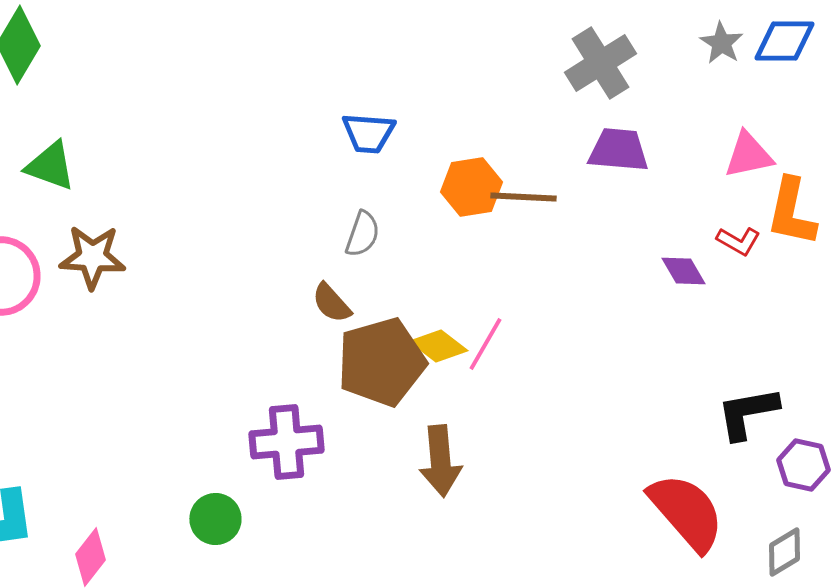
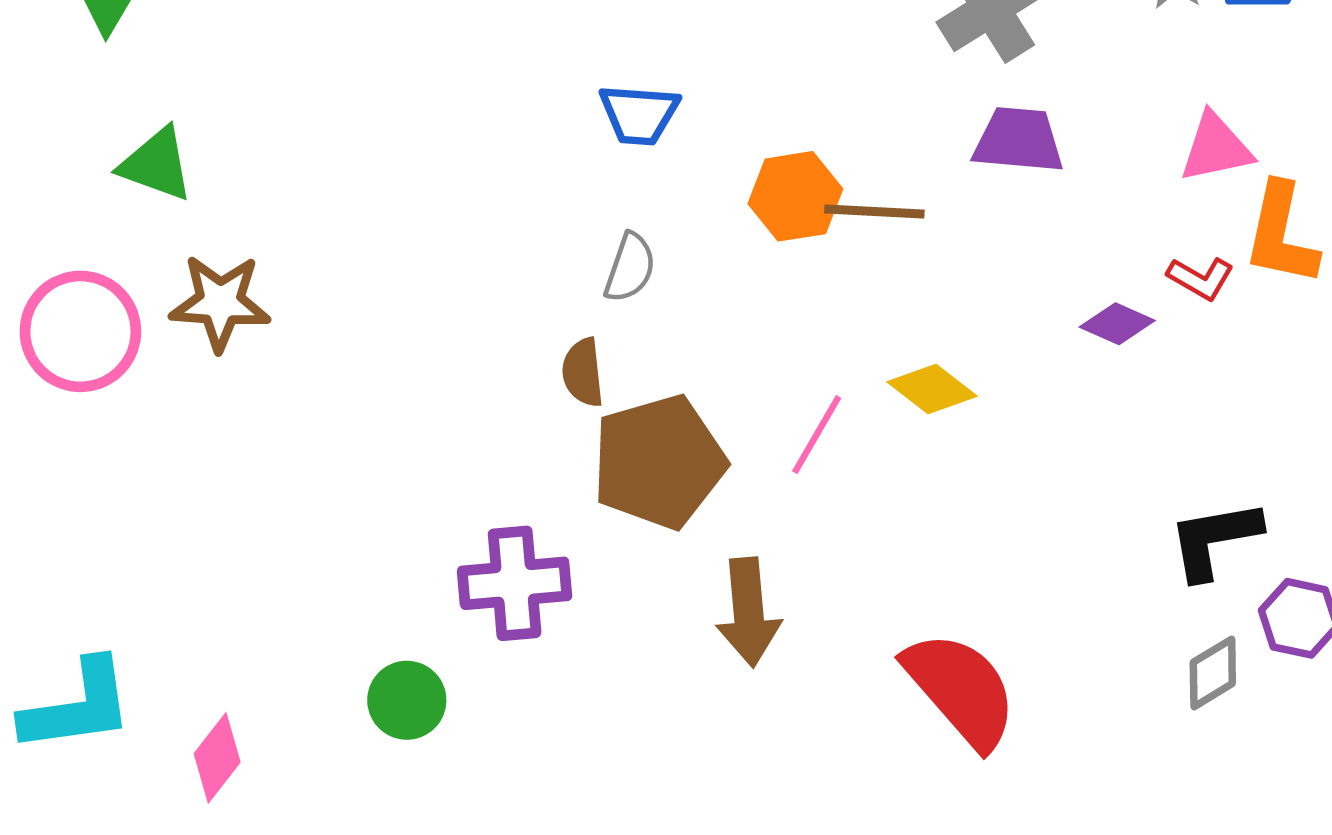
purple diamond: (683, 271) -> (1117, 324), turned -36
brown semicircle: (331, 303) -> (583, 372), turned 36
yellow diamond: (438, 346) -> (932, 389), moved
red semicircle: (686, 512) -> (961, 690), moved
gray diamond: (784, 552) -> (1213, 673), moved

